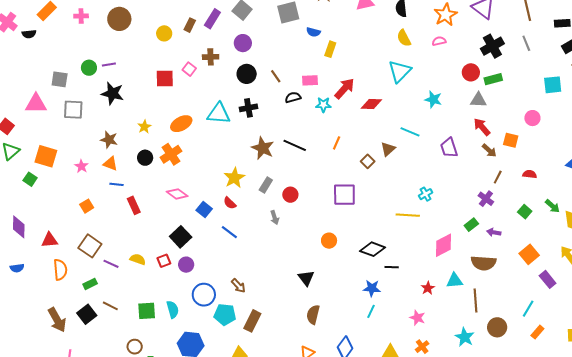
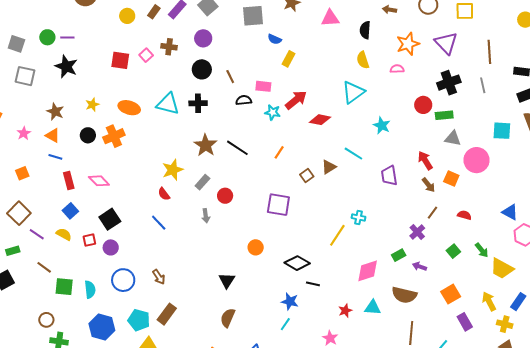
gray triangle: (478, 100) -> (453, 138), moved
pink circle: (532, 118) -> (477, 160), size x1.6
orange ellipse: (181, 124) -> (129, 108), turned 35
pink diamond: (177, 194) -> (99, 181), moved
cyan cross: (426, 194) -> (358, 217), turned 32
blue square: (204, 209) -> (70, 211), moved
yellow line: (408, 215) -> (337, 235), turned -70
brown line: (476, 300) -> (411, 333), moved
brown line: (110, 306) -> (44, 267), moved
cyan pentagon: (225, 314) -> (139, 320), moved

